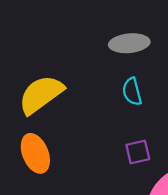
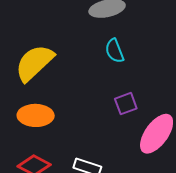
orange ellipse: (35, 153) -> (36, 115), turned -60

